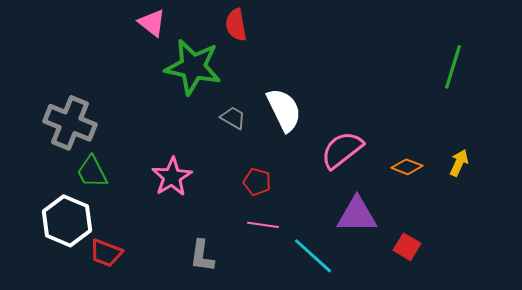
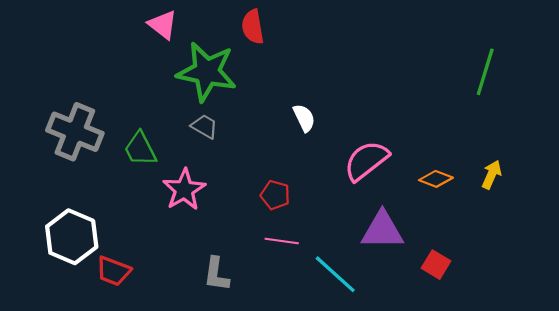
white semicircle: (284, 110) -> (304, 118), size x0.6
gray trapezoid: (233, 118) -> (205, 126), moved
green trapezoid: (92, 172) -> (140, 149), moved

